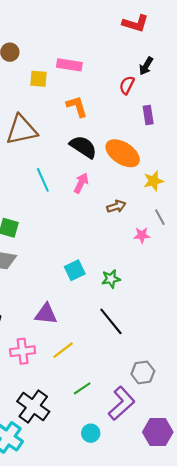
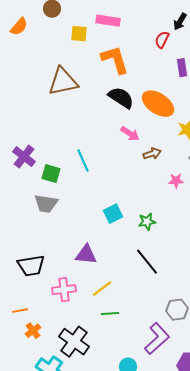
orange L-shape: (77, 106) -> (115, 60), size x1.4
cyan line: (43, 180) -> (83, 161), moved
pink arrow: (81, 183) -> (130, 134), moved, turned 96
green line: (82, 388) -> (110, 314), moved, turned 30

